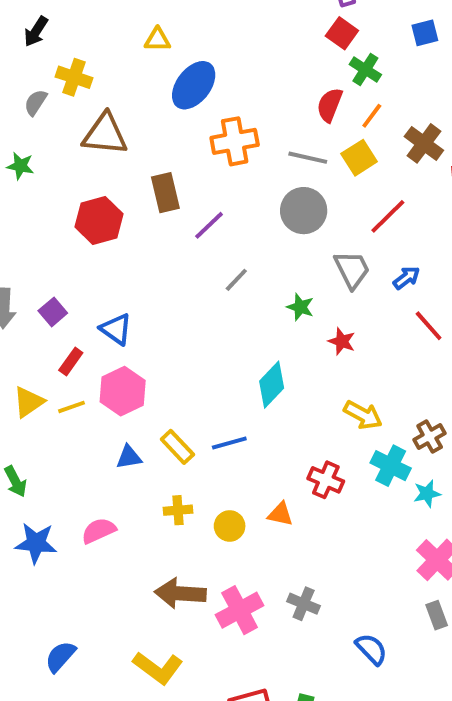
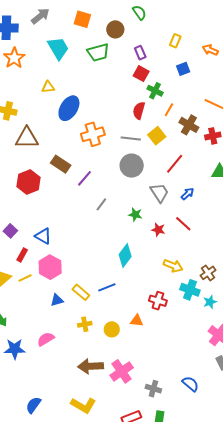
orange line: (372, 116) -> (169, 110), moved
brown rectangle: (165, 193) -> (61, 164), turned -36
red line: (429, 326) -> (183, 224), moved
gray cross: (304, 604) -> (153, 389), moved

